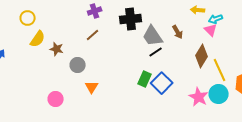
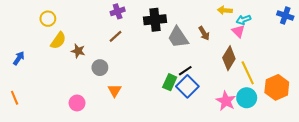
black line: (156, 52) -> (185, 71), moved

